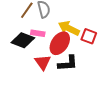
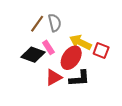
pink rectangle: (38, 33) -> (48, 47), turned 48
red triangle: (43, 62) -> (54, 77), turned 36

